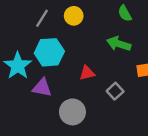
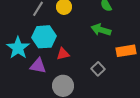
red triangle: (87, 73) -> (63, 54), moved

